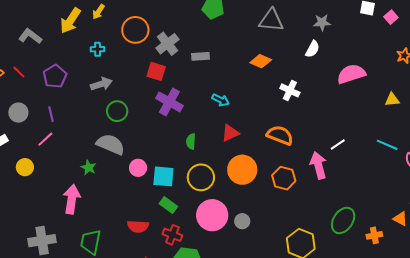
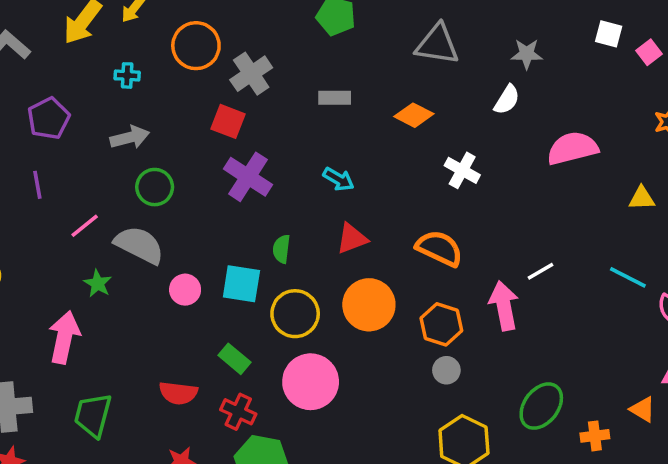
gray rectangle: (200, 56) -> (335, 98), moved
pink line: (45, 139) -> (85, 226), moved
cyan square: (163, 176) -> (241, 284), moved
gray circle: (242, 221) -> (446, 370), moved

